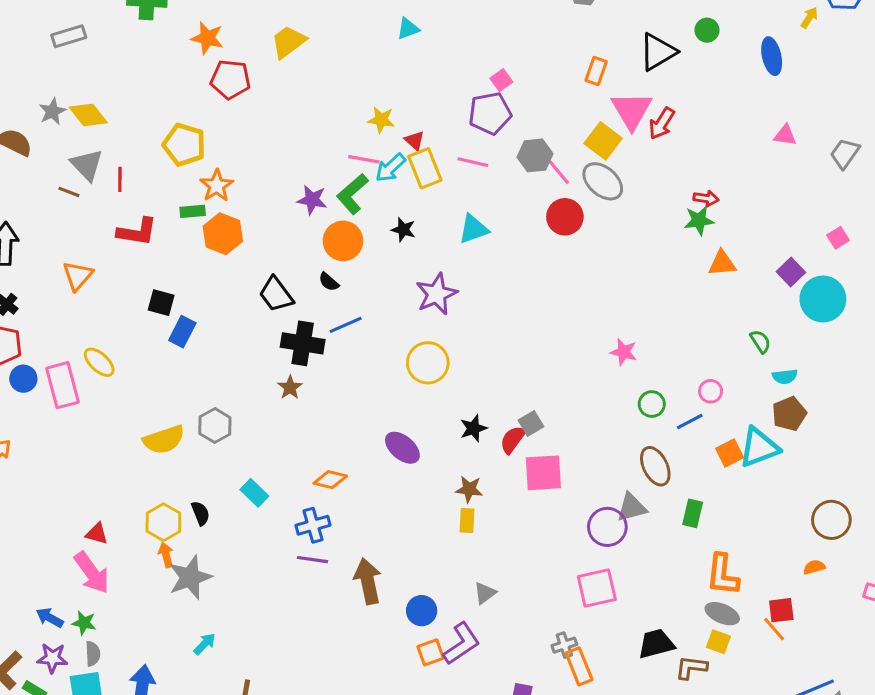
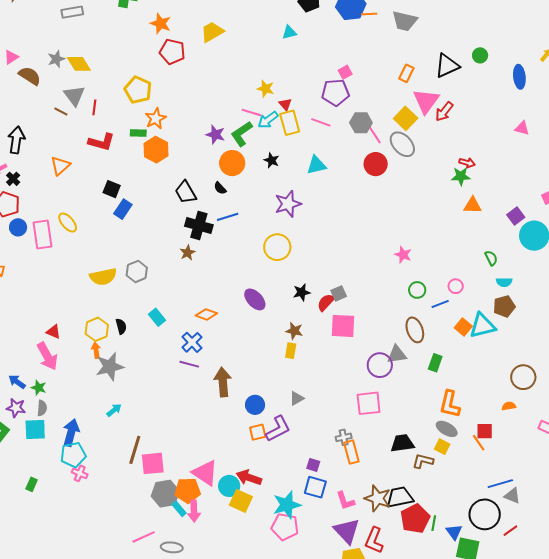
orange square: (730, 453) -> (463, 327), turned -30
blue cross: (313, 525) -> (192, 342), turned -35

